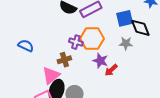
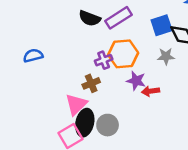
purple cross: (76, 42) -> (104, 60), turned -32
blue semicircle: (26, 46) -> (33, 56), moved, turned -35
red arrow: (111, 70) -> (151, 91), turned 40

